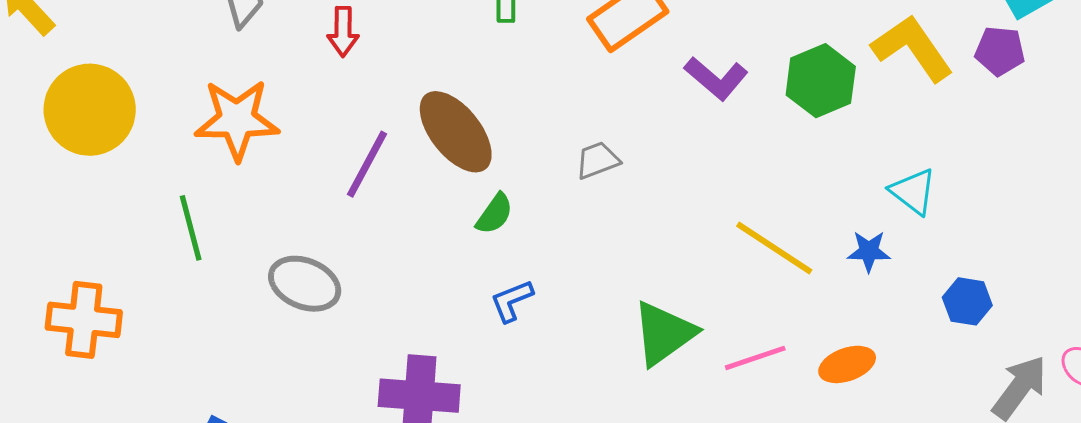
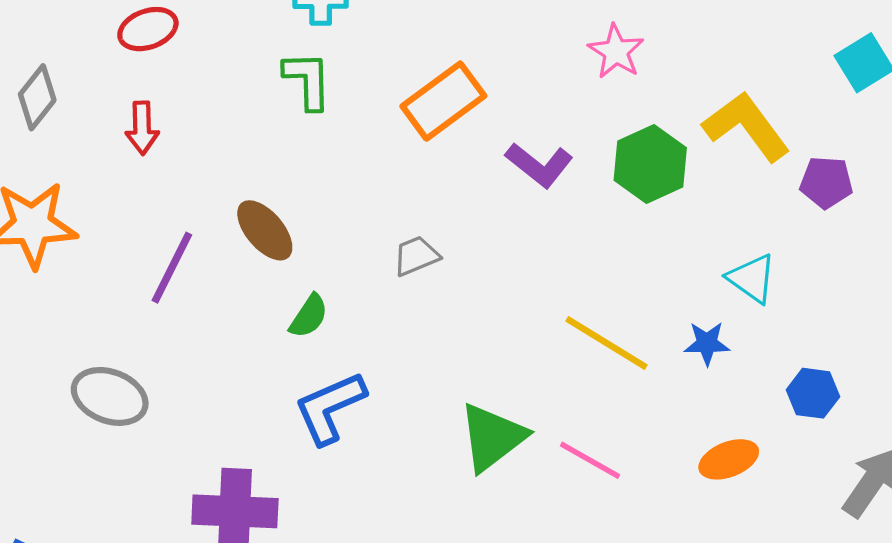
purple pentagon: (1000, 51) -> (826, 182), moved
brown ellipse: (456, 132) -> (265, 230), size x0.7
blue L-shape: (512, 301) -> (330, 408), size x1.6
pink line: (755, 358) -> (590, 460), turned 50
orange ellipse: (847, 364) -> (729, 459), moved

